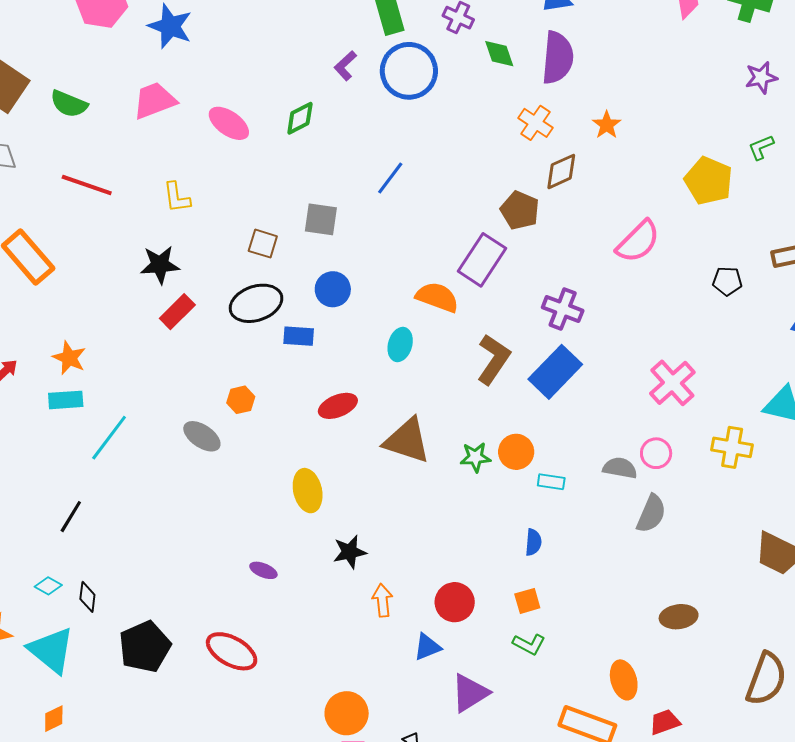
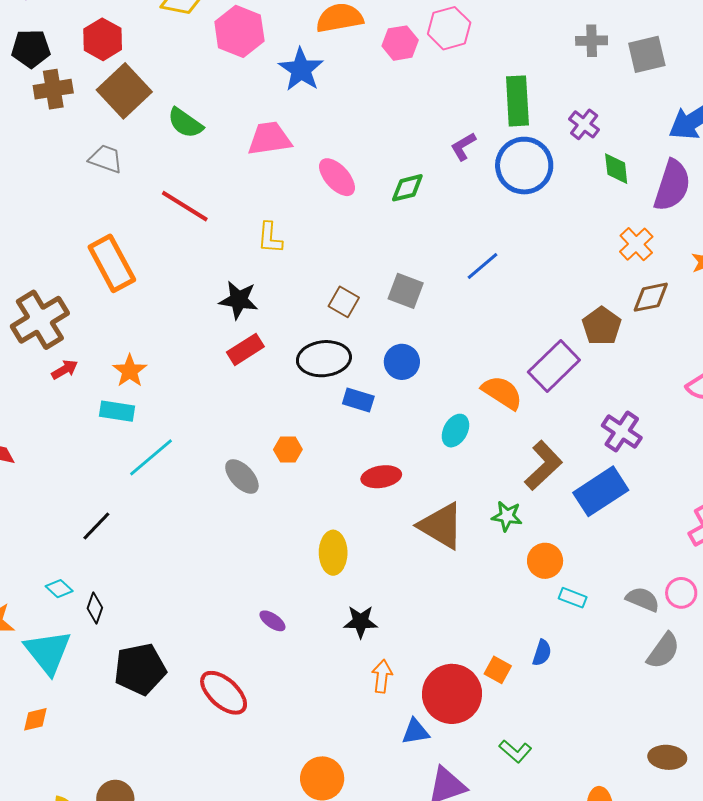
green star: (475, 457) -> (507, 516), moved
orange square: (527, 601) -> (498, 670), moved, turned 32
red circle: (455, 602) -> (452, 694), size x1.5

